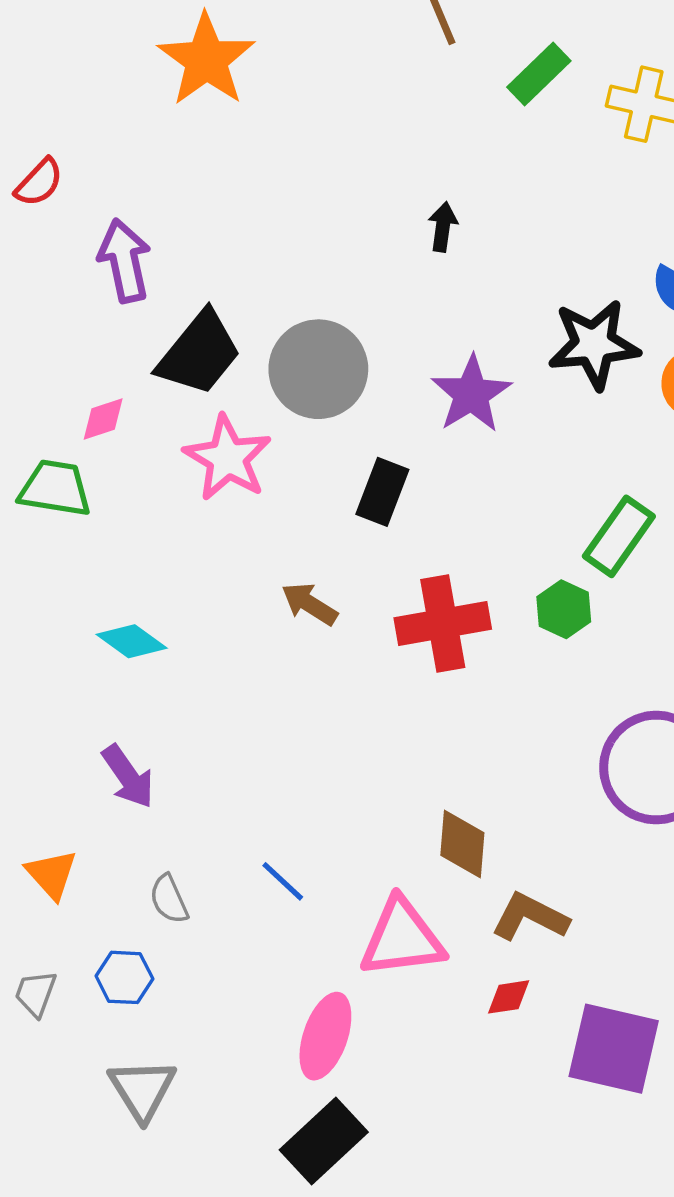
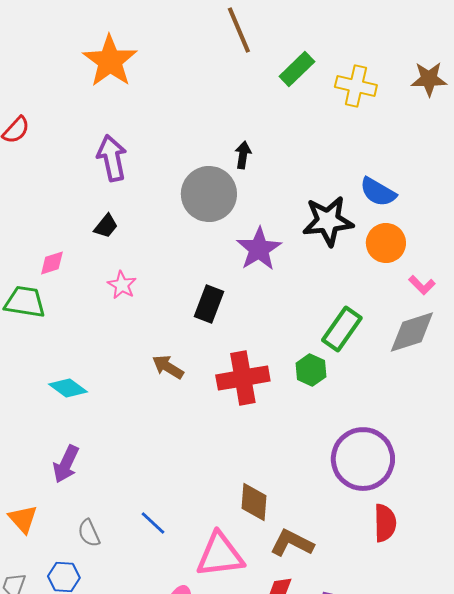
purple arrow: (124, 261) -> (112, 158), moved
black trapezoid: (199, 353) -> (106, 226), size x0.5
gray circle: (318, 369) -> (209, 194), moved
pink star: (228, 458) -> (122, 285), size x0.6
purple arrow: (128, 776) -> (66, 464), turned 60

